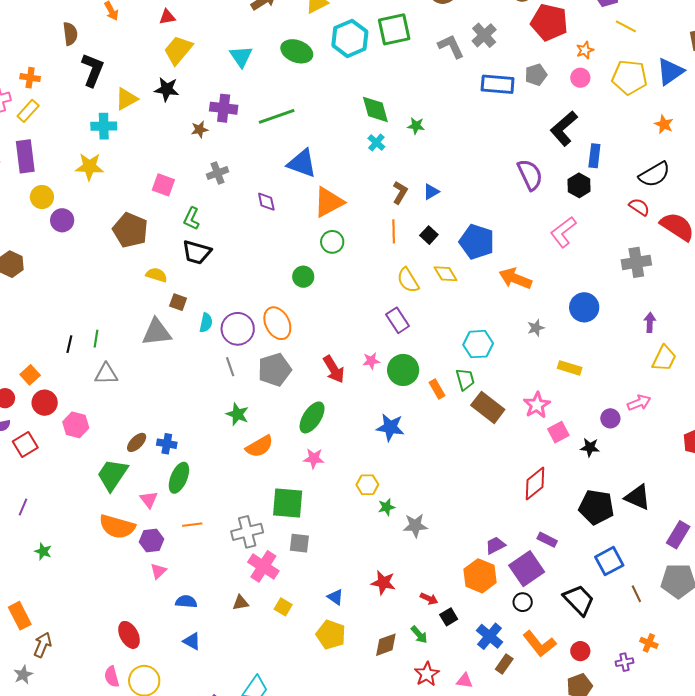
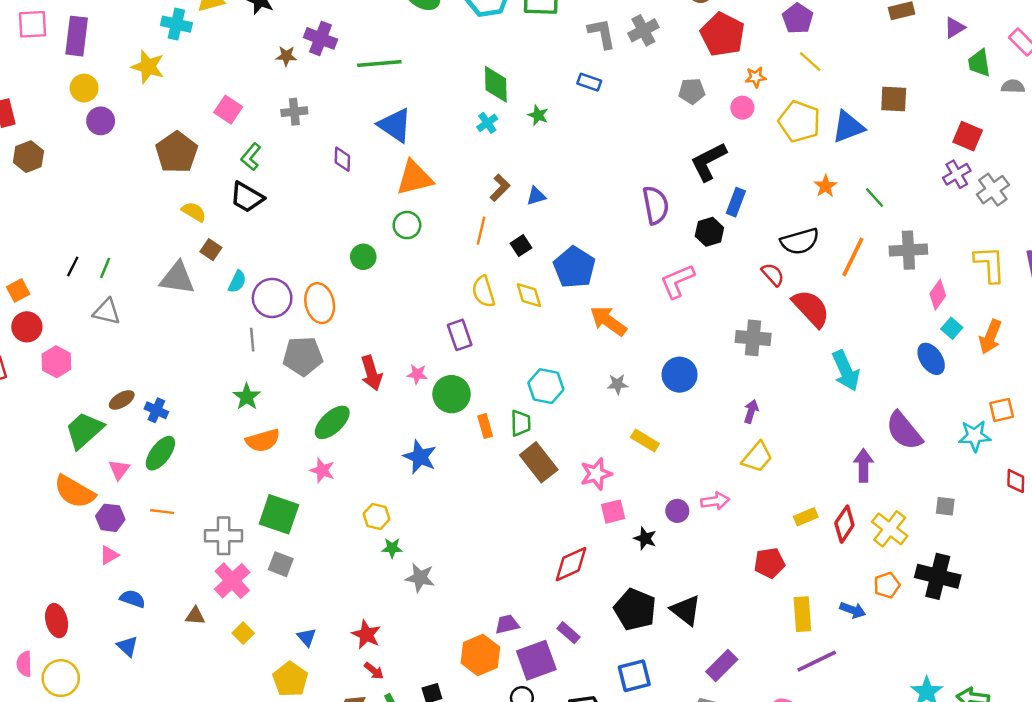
blue rectangle: (498, 84) -> (589, 82), moved, size x0.6
red arrow: (429, 599) -> (374, 671), moved

